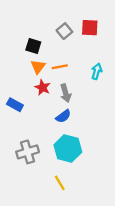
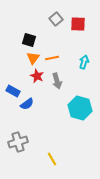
gray square: (64, 31) -> (56, 19), moved
blue semicircle: (63, 116) -> (27, 104), moved
cyan hexagon: (68, 148) -> (80, 108), moved
gray cross: (28, 152) -> (18, 142), moved

